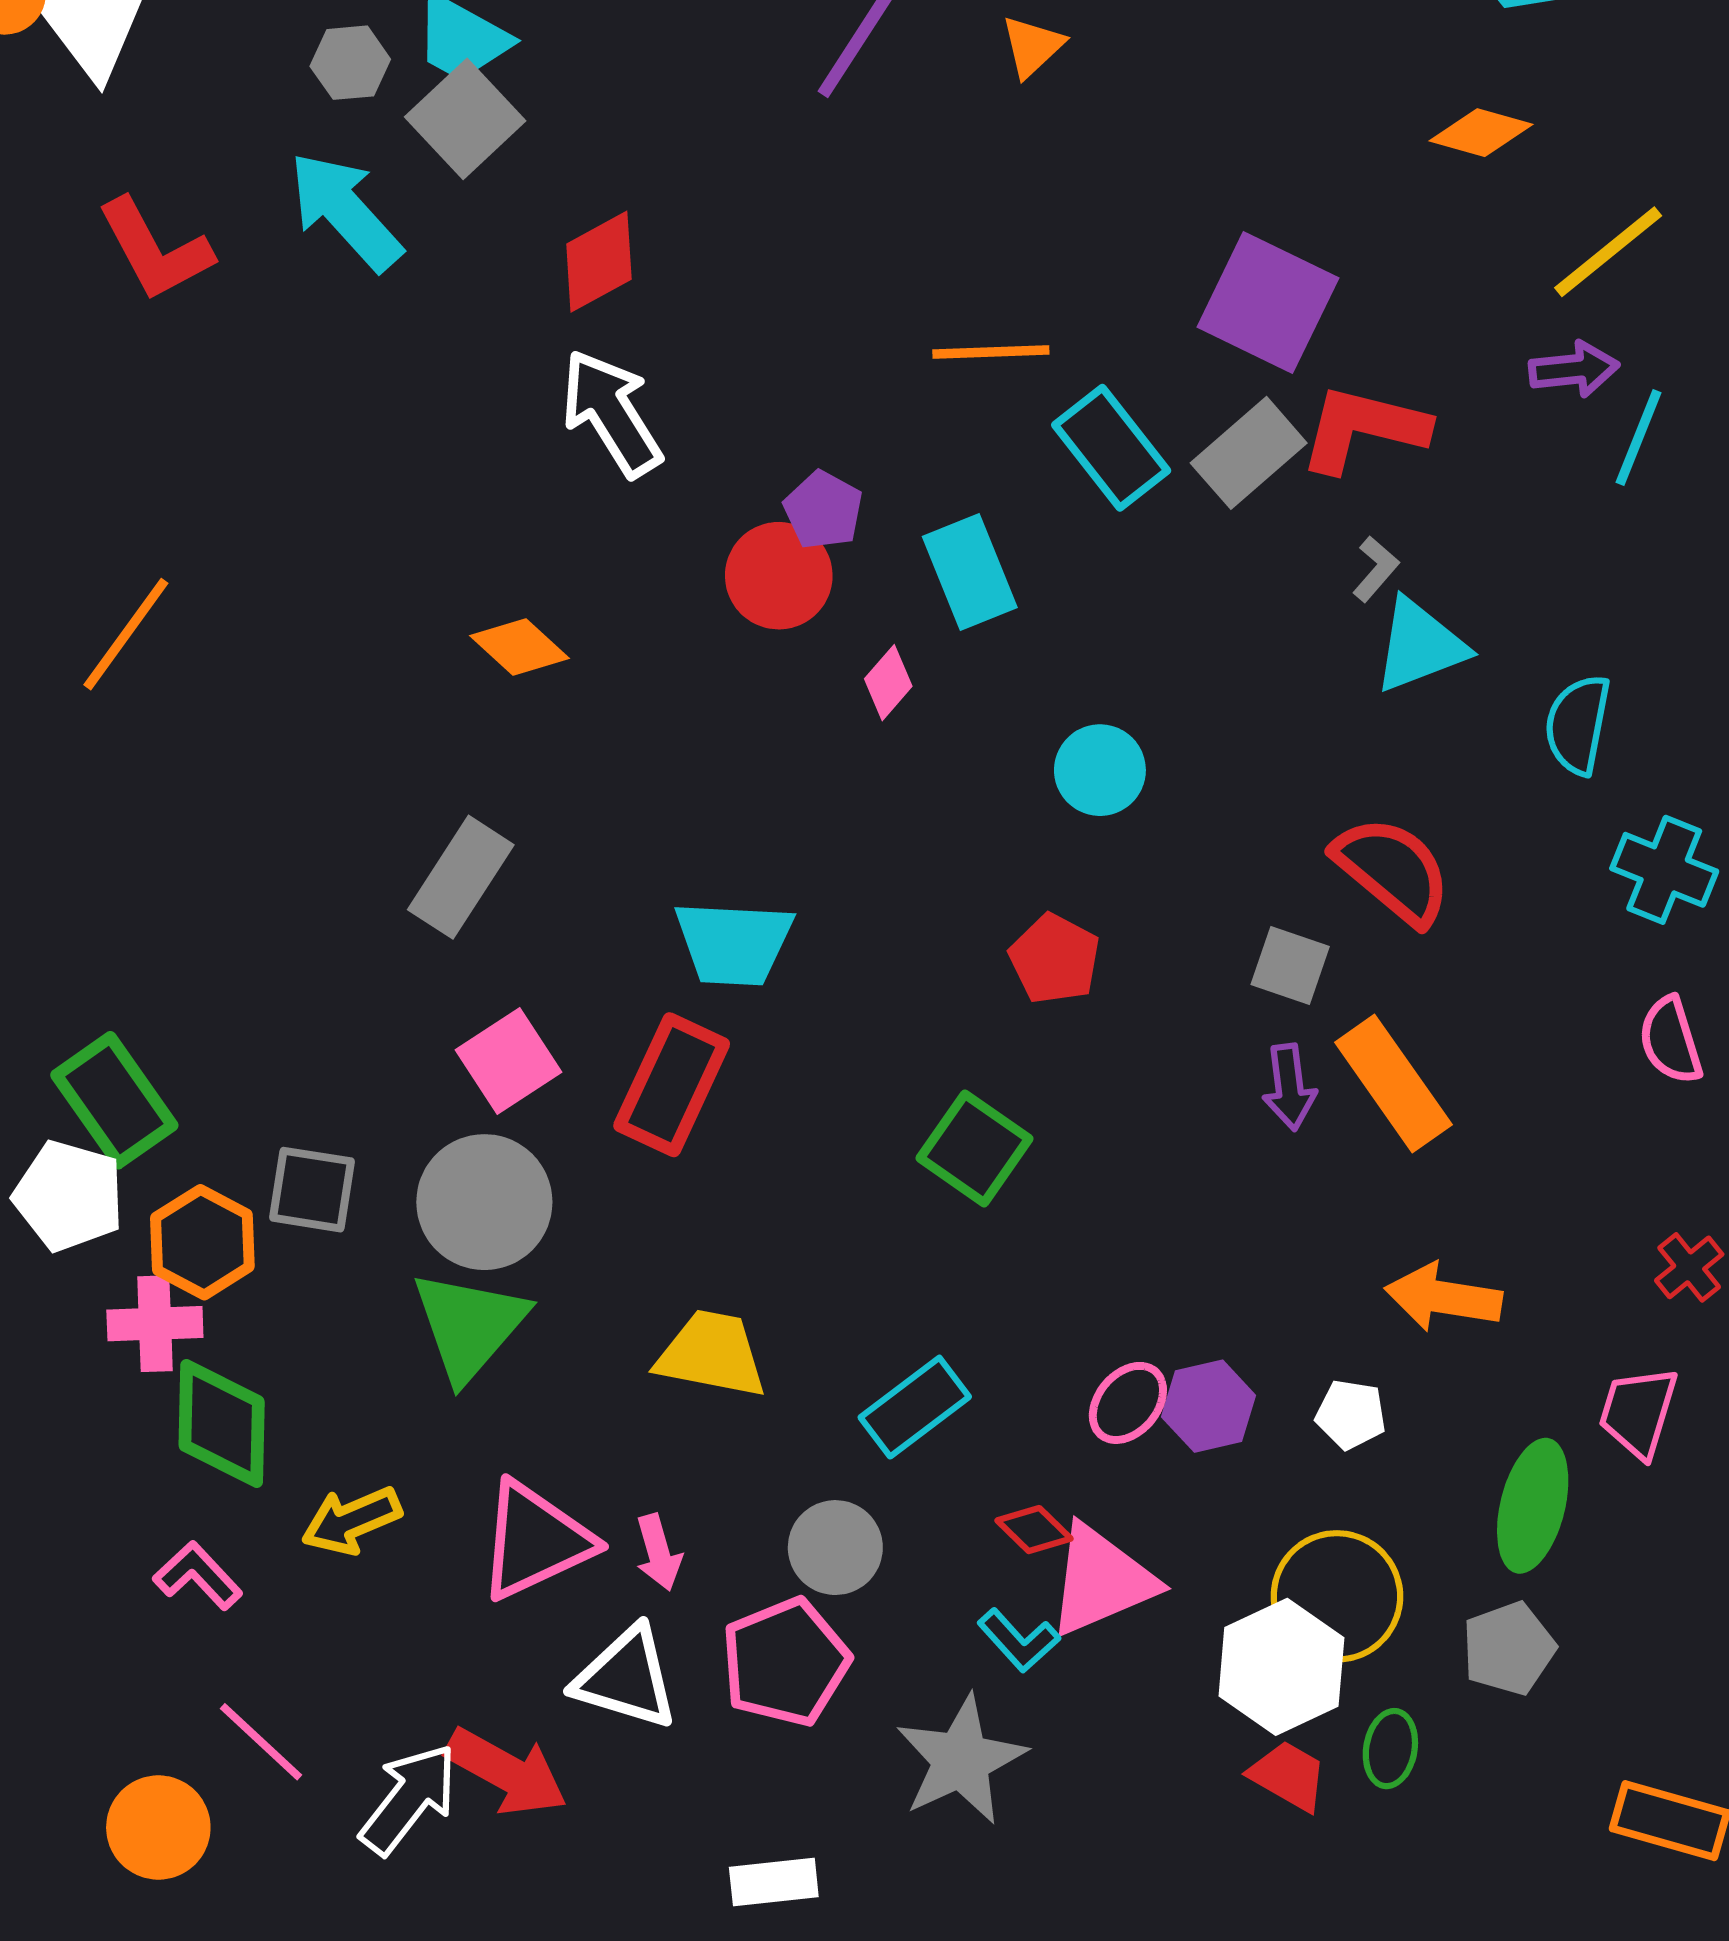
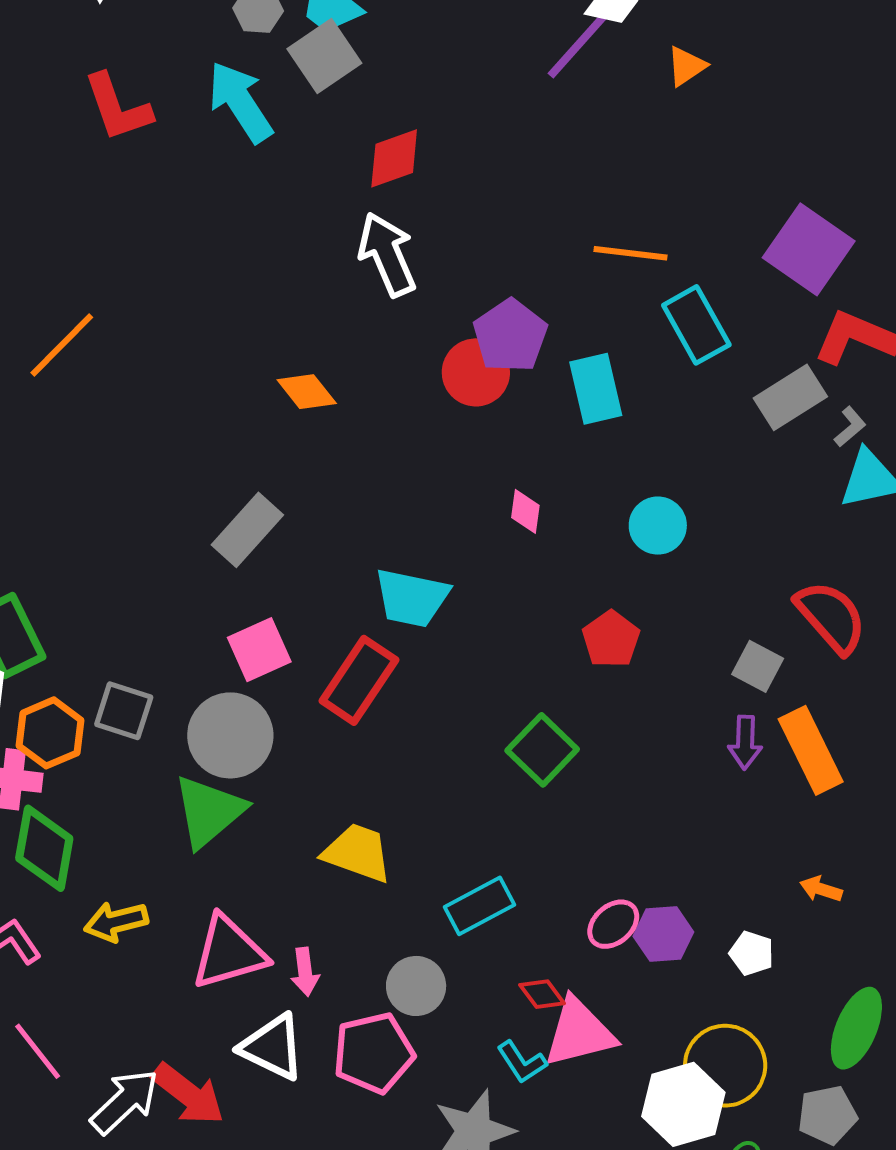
gray rectangle: (1249, 453) -> (790, 397), moved
purple pentagon: (823, 510) -> (510, 336), size x1.5
pink diamond: (888, 683) -> (525, 511), moved, turned -42
orange arrow: (1443, 1297) -> (821, 889), size x0.6

